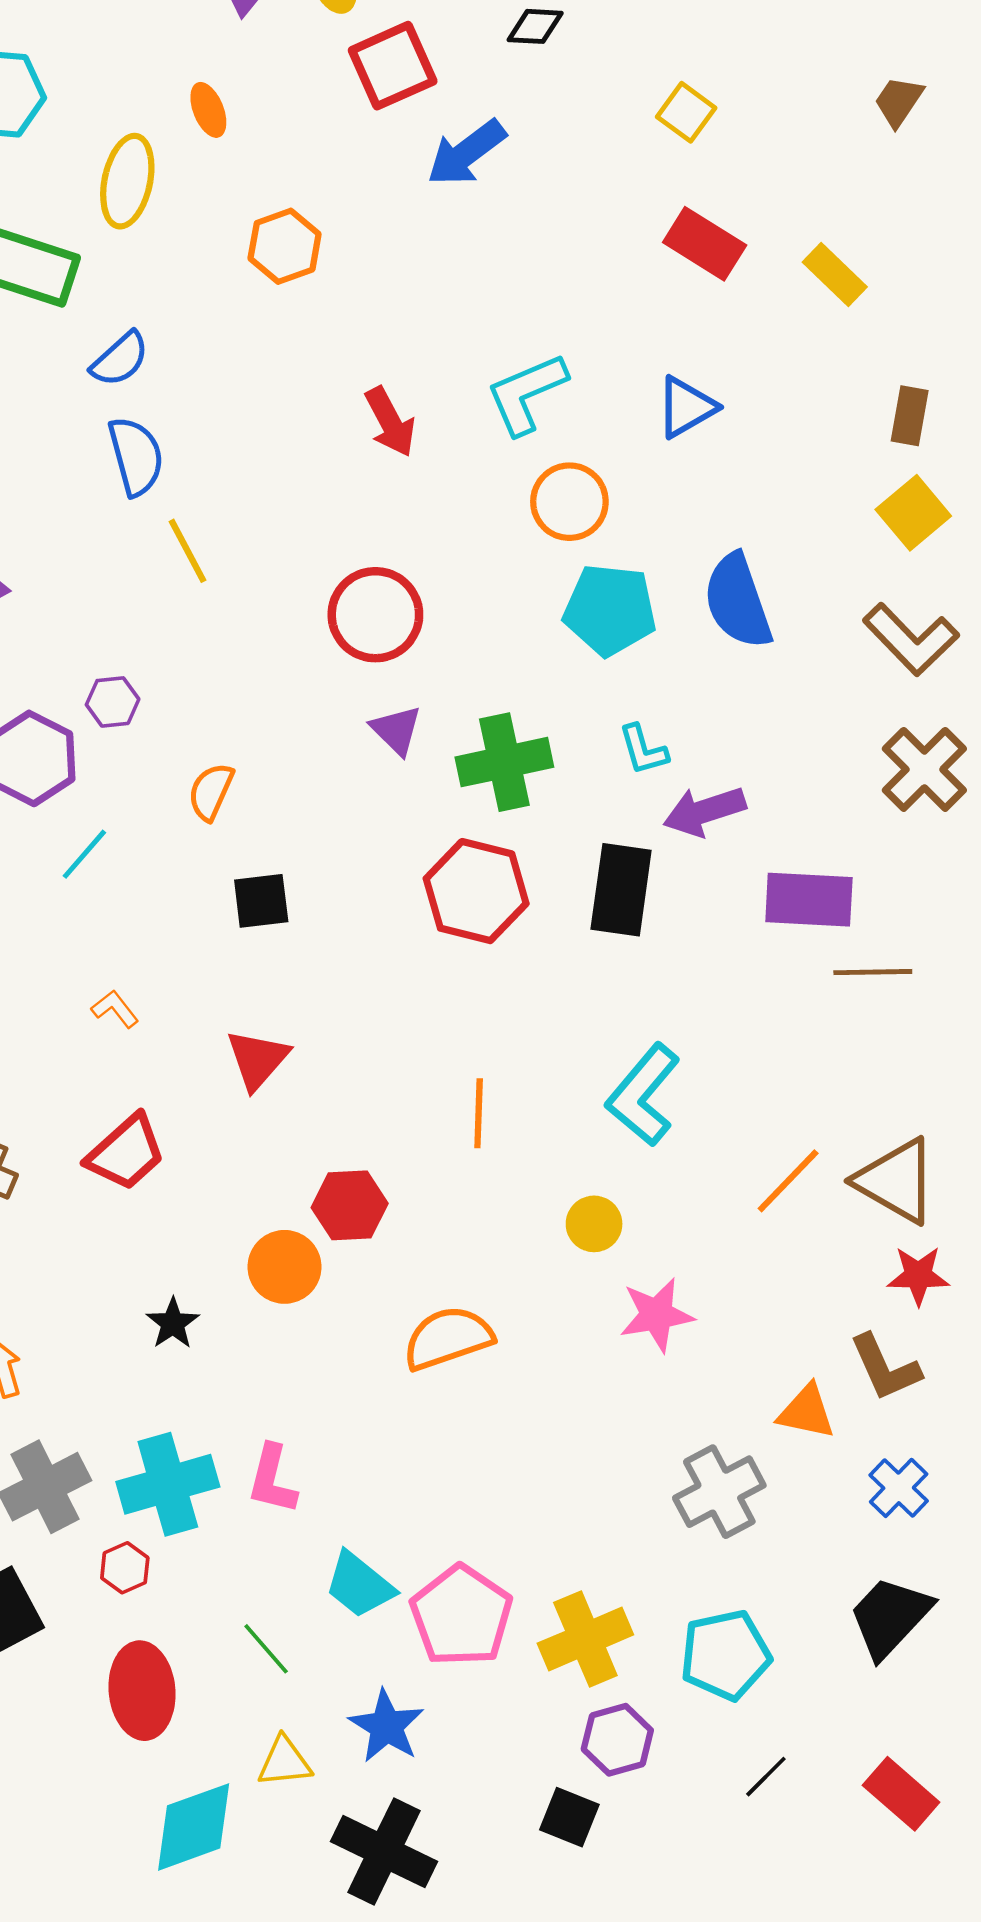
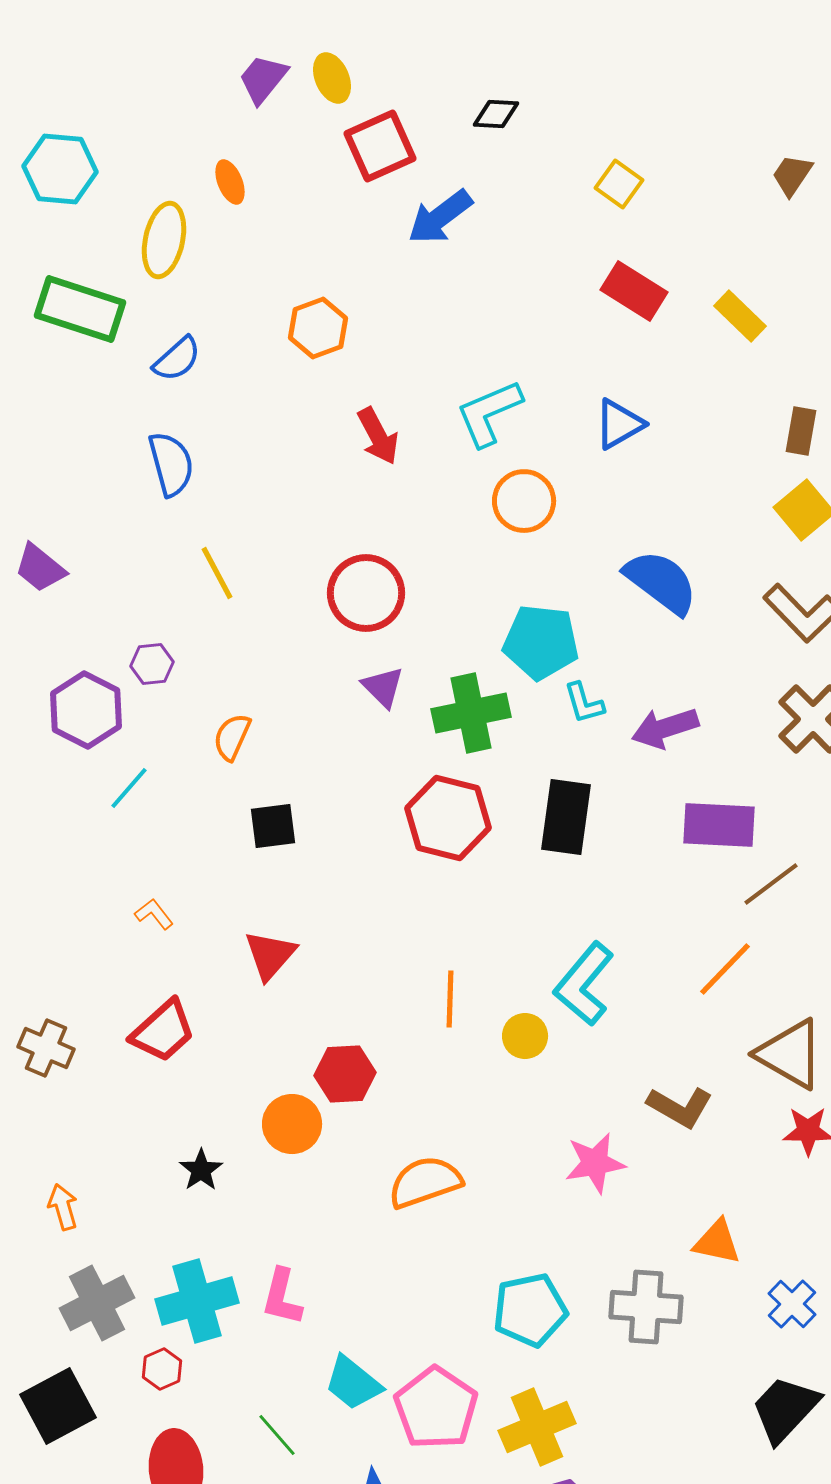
orange hexagon: (285, 246) -> (318, 328), moved
blue semicircle: (120, 359) -> (177, 359), moved
yellow line: (187, 551) -> (217, 573), moved
blue semicircle: (738, 601) -> (661, 582), turned 146
cyan pentagon: (610, 610) -> (541, 642), moved
purple arrow: (705, 811) -> (665, 728), moved
brown line: (873, 972) -> (771, 884), turned -36
orange line: (788, 1181) -> (725, 969), moved
yellow circle: (594, 1224) -> (525, 1036), moved
brown L-shape: (885, 1368) -> (680, 1107), moved, turned -36
gray cross: (719, 1492) -> (646, 1307), turned 32
cyan pentagon: (725, 1655) -> (530, 1310), moved

